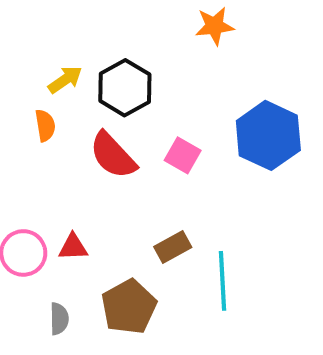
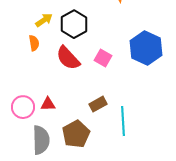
gray semicircle: (59, 319) -> (41, 140), size x1.8

